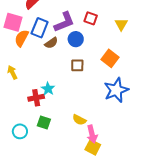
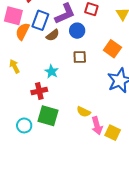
cyan star: (48, 89) -> (52, 72), moved
green square: (44, 123) -> (48, 116), size x1.5
yellow square: (93, 147) -> (113, 133), moved

